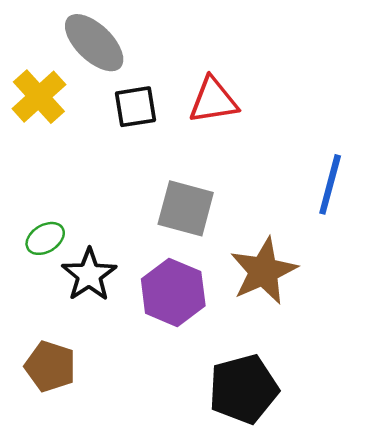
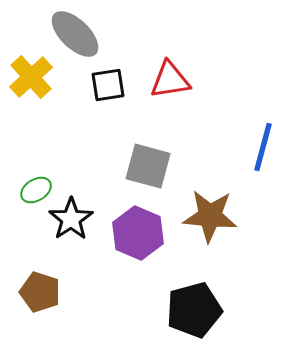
brown star: (264, 271) -> (210, 216), turned 30

